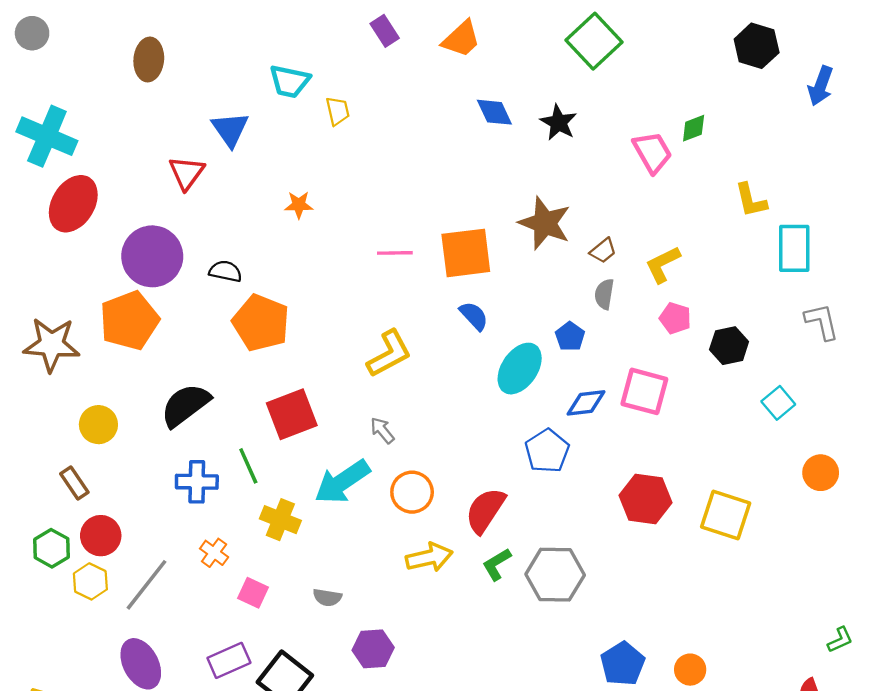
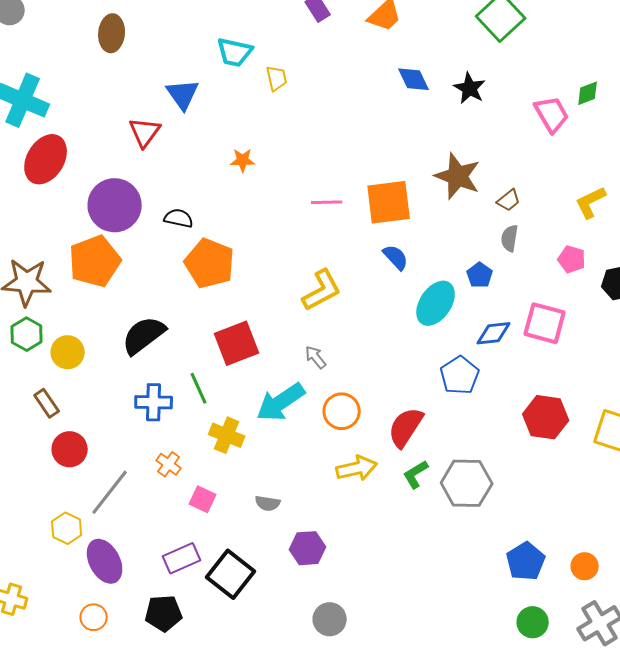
yellow L-shape: (663, 264) -> (591, 202), moved
green hexagon: (52, 548) -> (27, 334), moved
yellow hexagon: (90, 581) -> (67, 528), moved

